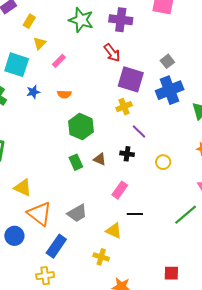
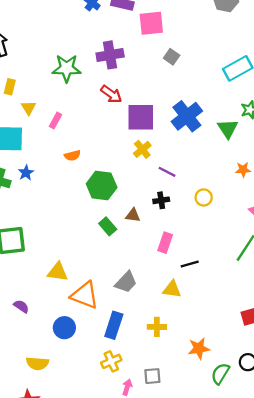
gray square: (167, 61) -> (172, 57), moved
blue star: (33, 92) -> (26, 173), moved
yellow cross: (101, 257) -> (157, 327), moved

